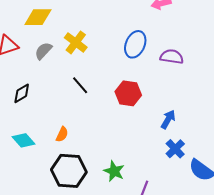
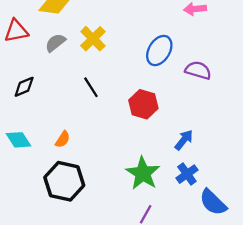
green star: (114, 171) -> (143, 173), moved, size x1.4

